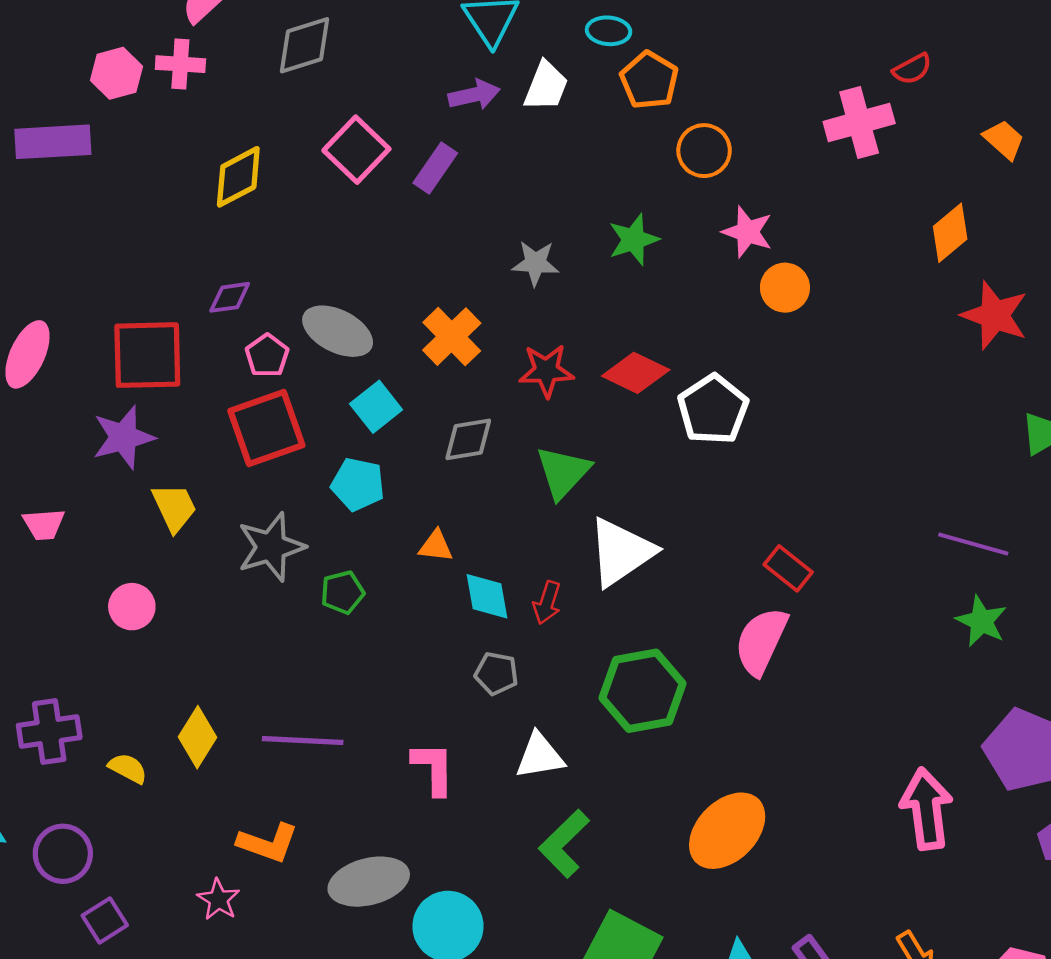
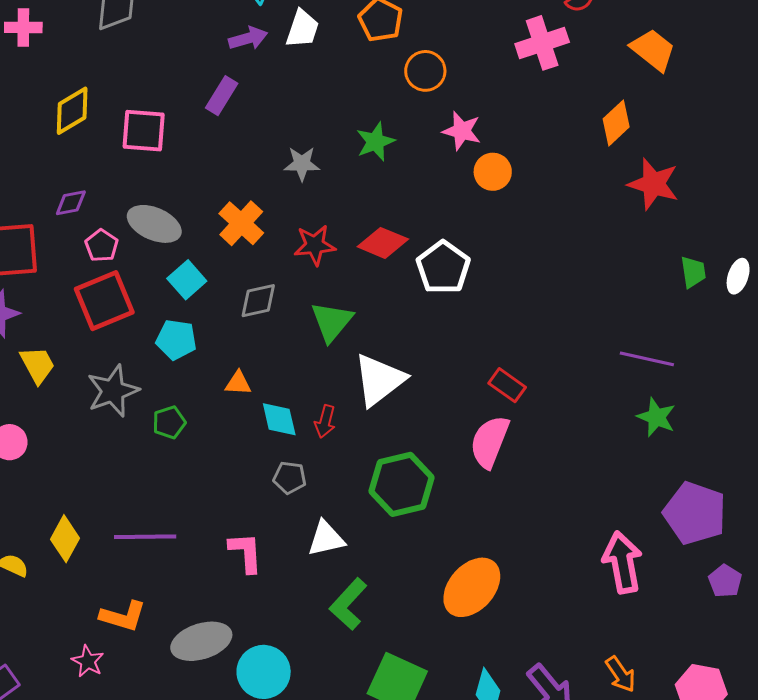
orange trapezoid: (1004, 140) -> (653, 50), size x1.4
pink square: (356, 150) -> (144, 131), moved, turned -36

